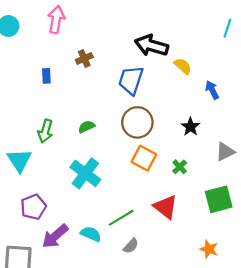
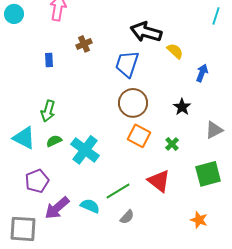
blue arrow: (212, 90) -> (202, 73), turned 48
green semicircle: (86, 127) -> (54, 141), moved
cyan triangle: (19, 160) -> (24, 138), turned -30

